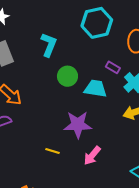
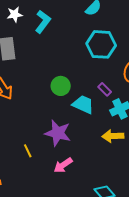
cyan L-shape: (49, 45) -> (43, 22), moved
yellow line: (52, 151) -> (28, 151), turned 32

